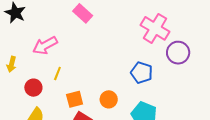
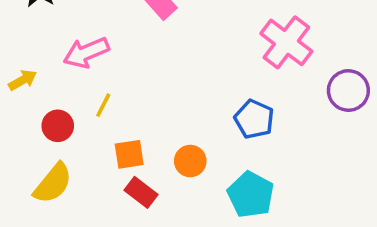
purple circle: (178, 53) -> (348, 91), moved
yellow arrow: (11, 64) -> (23, 80), turned -140

